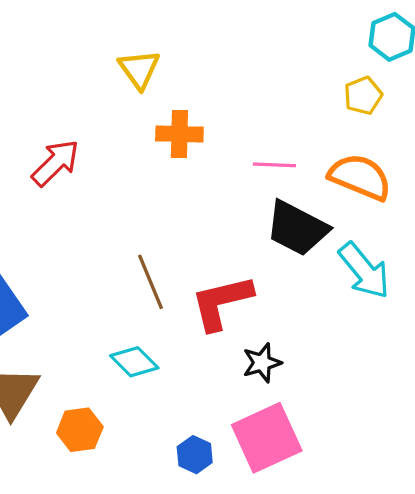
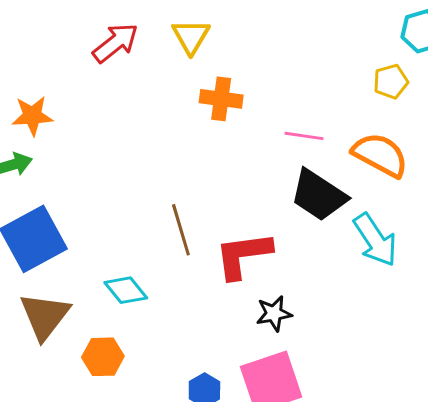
red arrow: (55, 163) -> (115, 43), moved
cyan diamond: (134, 362) -> (126, 290), moved

